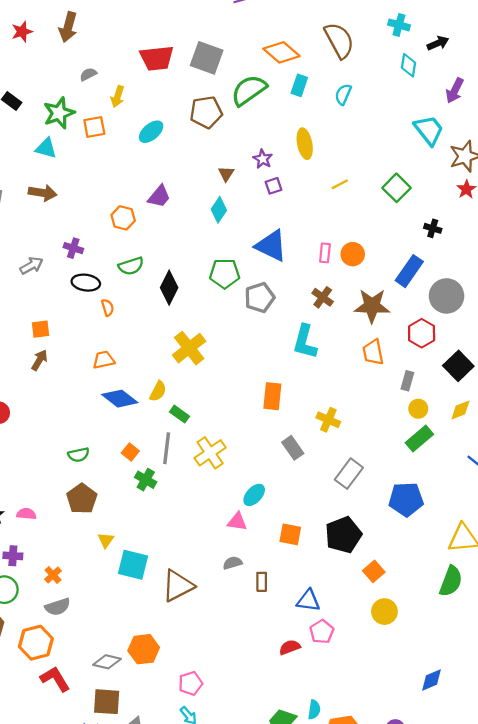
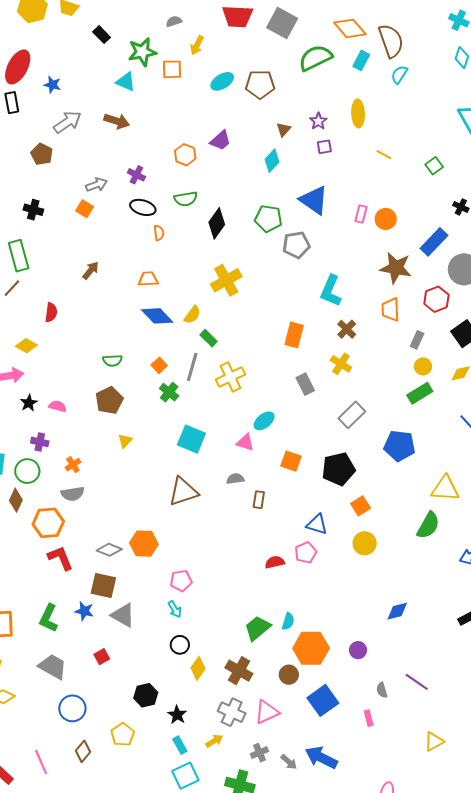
brown semicircle: (339, 40) -> (391, 41), moved
brown pentagon: (206, 112) -> (260, 84), moved
yellow line: (340, 184) -> (384, 155), turned 49
green square: (397, 188) -> (434, 166), size x0.7
brown cross: (323, 297) -> (347, 329), moved
orange square: (41, 329) -> (85, 209), moved, turned 30
cyan square: (133, 565) -> (191, 439), moved
blue triangle: (308, 601) -> (317, 524), moved

